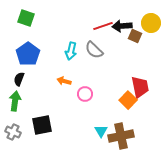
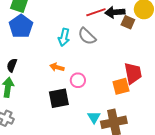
blue pentagon: (28, 54) -> (21, 26), moved
orange square: (128, 100) -> (121, 86), turned 30
black square: (42, 125) -> (59, 98), moved

